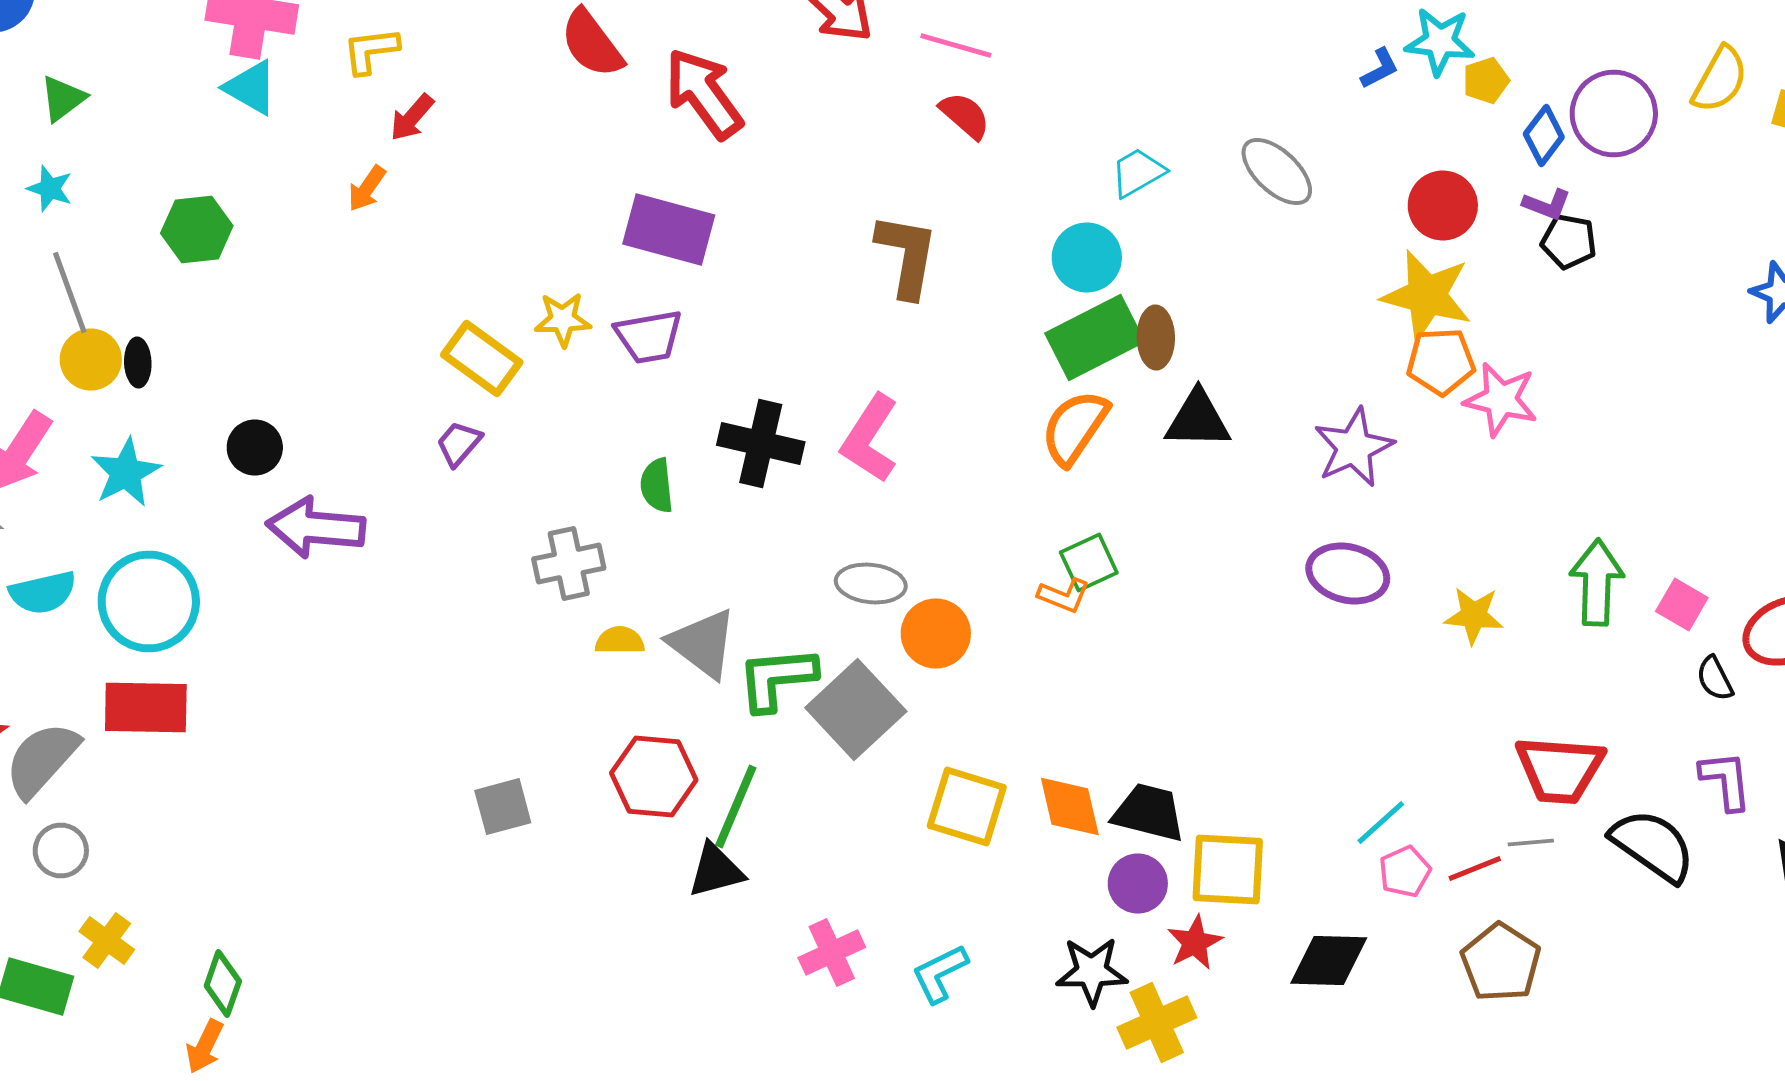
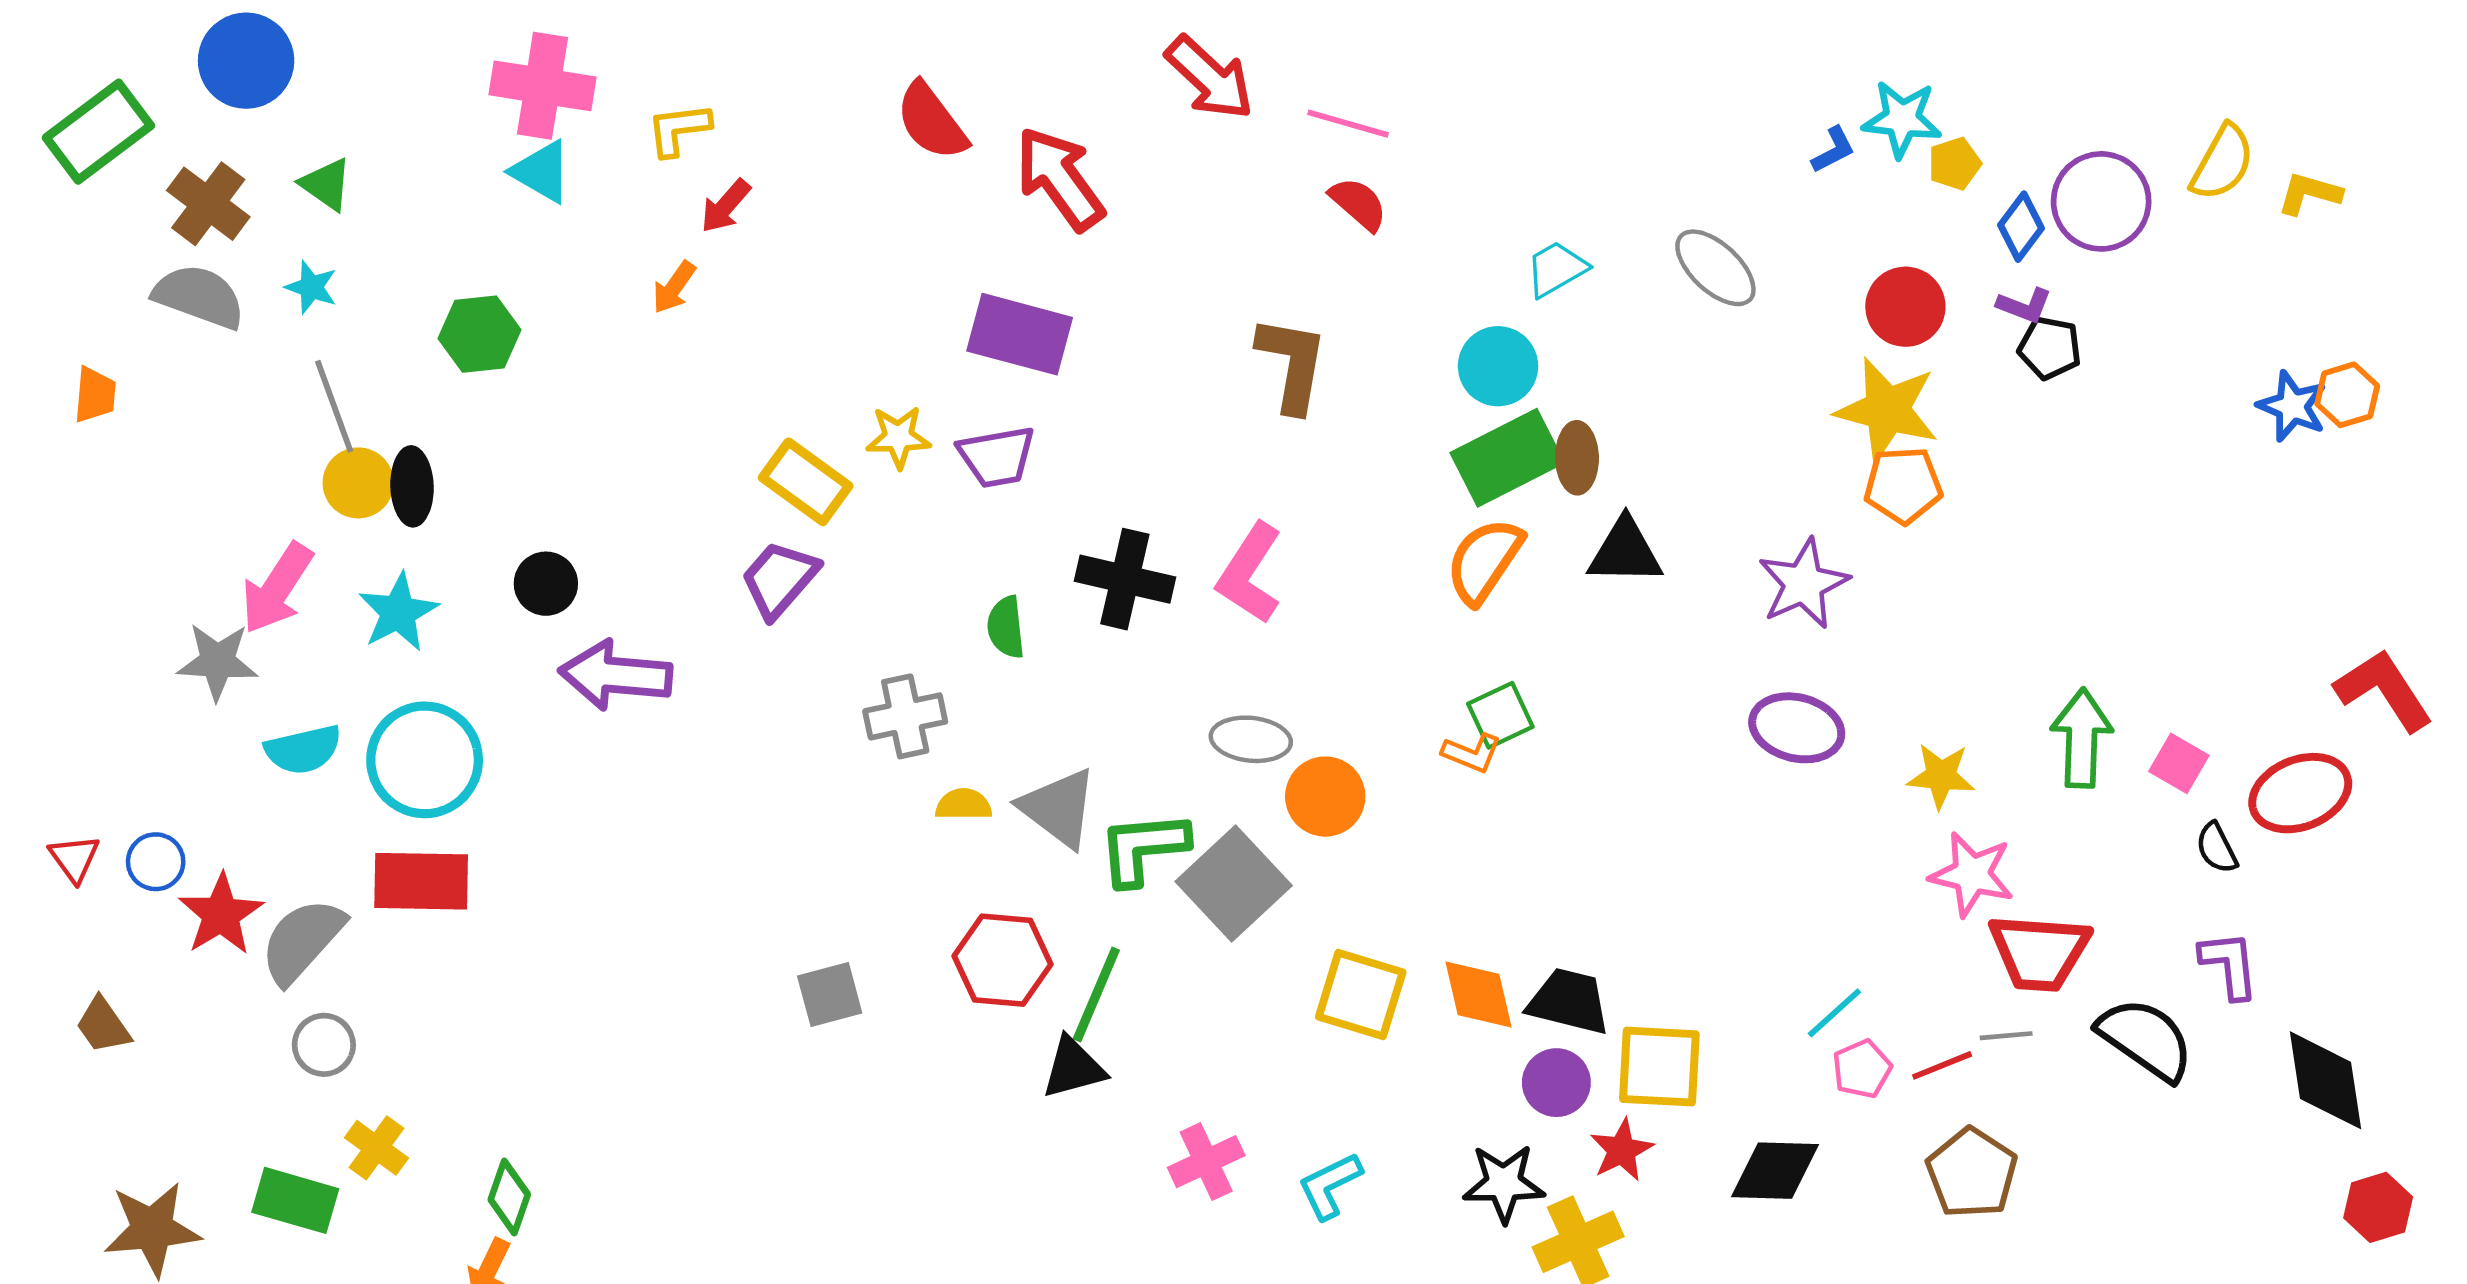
green triangle: (63, 98) -> (326, 184), turned -48
black ellipse: (138, 362) -> (412, 486), size x1.4
pink star: (1501, 400) -> (1972, 874), moved
purple trapezoid: (459, 444) -> (779, 579), size x1.5

